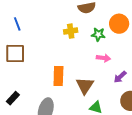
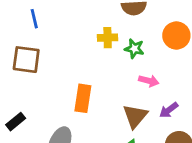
green star: (98, 34) -> (134, 49), moved
brown triangle: (85, 86) -> (135, 116), moved

